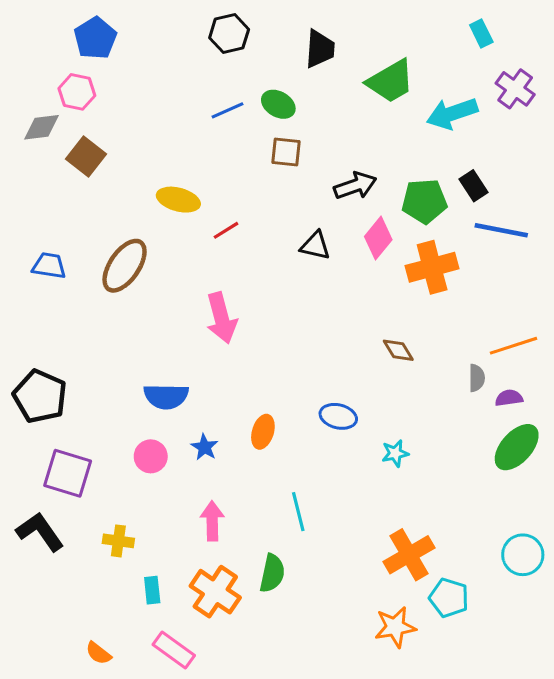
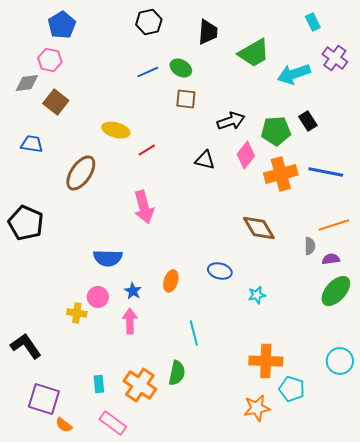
blue line: (501, 230) -> (326, 172), moved
blue trapezoid: (49, 266) -> (32, 144), moved
brown diamond: (398, 350) -> (259, 228), size x1.6
black pentagon: (40, 396) -> (26, 223), moved
purple square: (68, 473) -> (44, 399), moved
pink arrow: (212, 521) -> (130, 321), moved
yellow cross: (118, 541) -> (77, 313), moved
orange cross: (409, 555) -> (266, 361), turned 32

